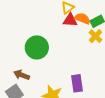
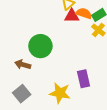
brown arrow: (22, 75) -> (23, 65), moved

